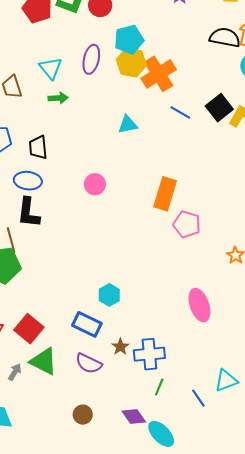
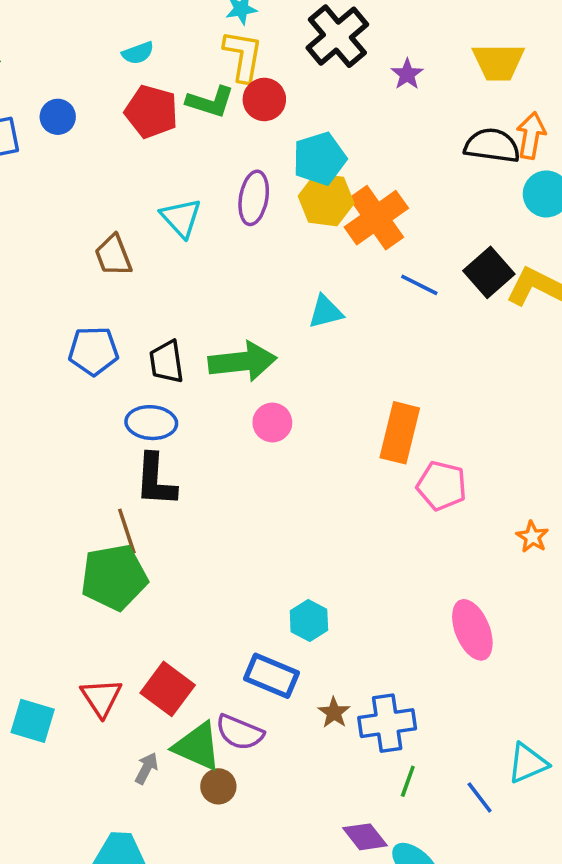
green arrow: (58, 98) -> (242, 361), moved, size x1.8
purple semicircle: (89, 363) -> (240, 732), moved
brown circle: (83, 415) -> (218, 786), moved

